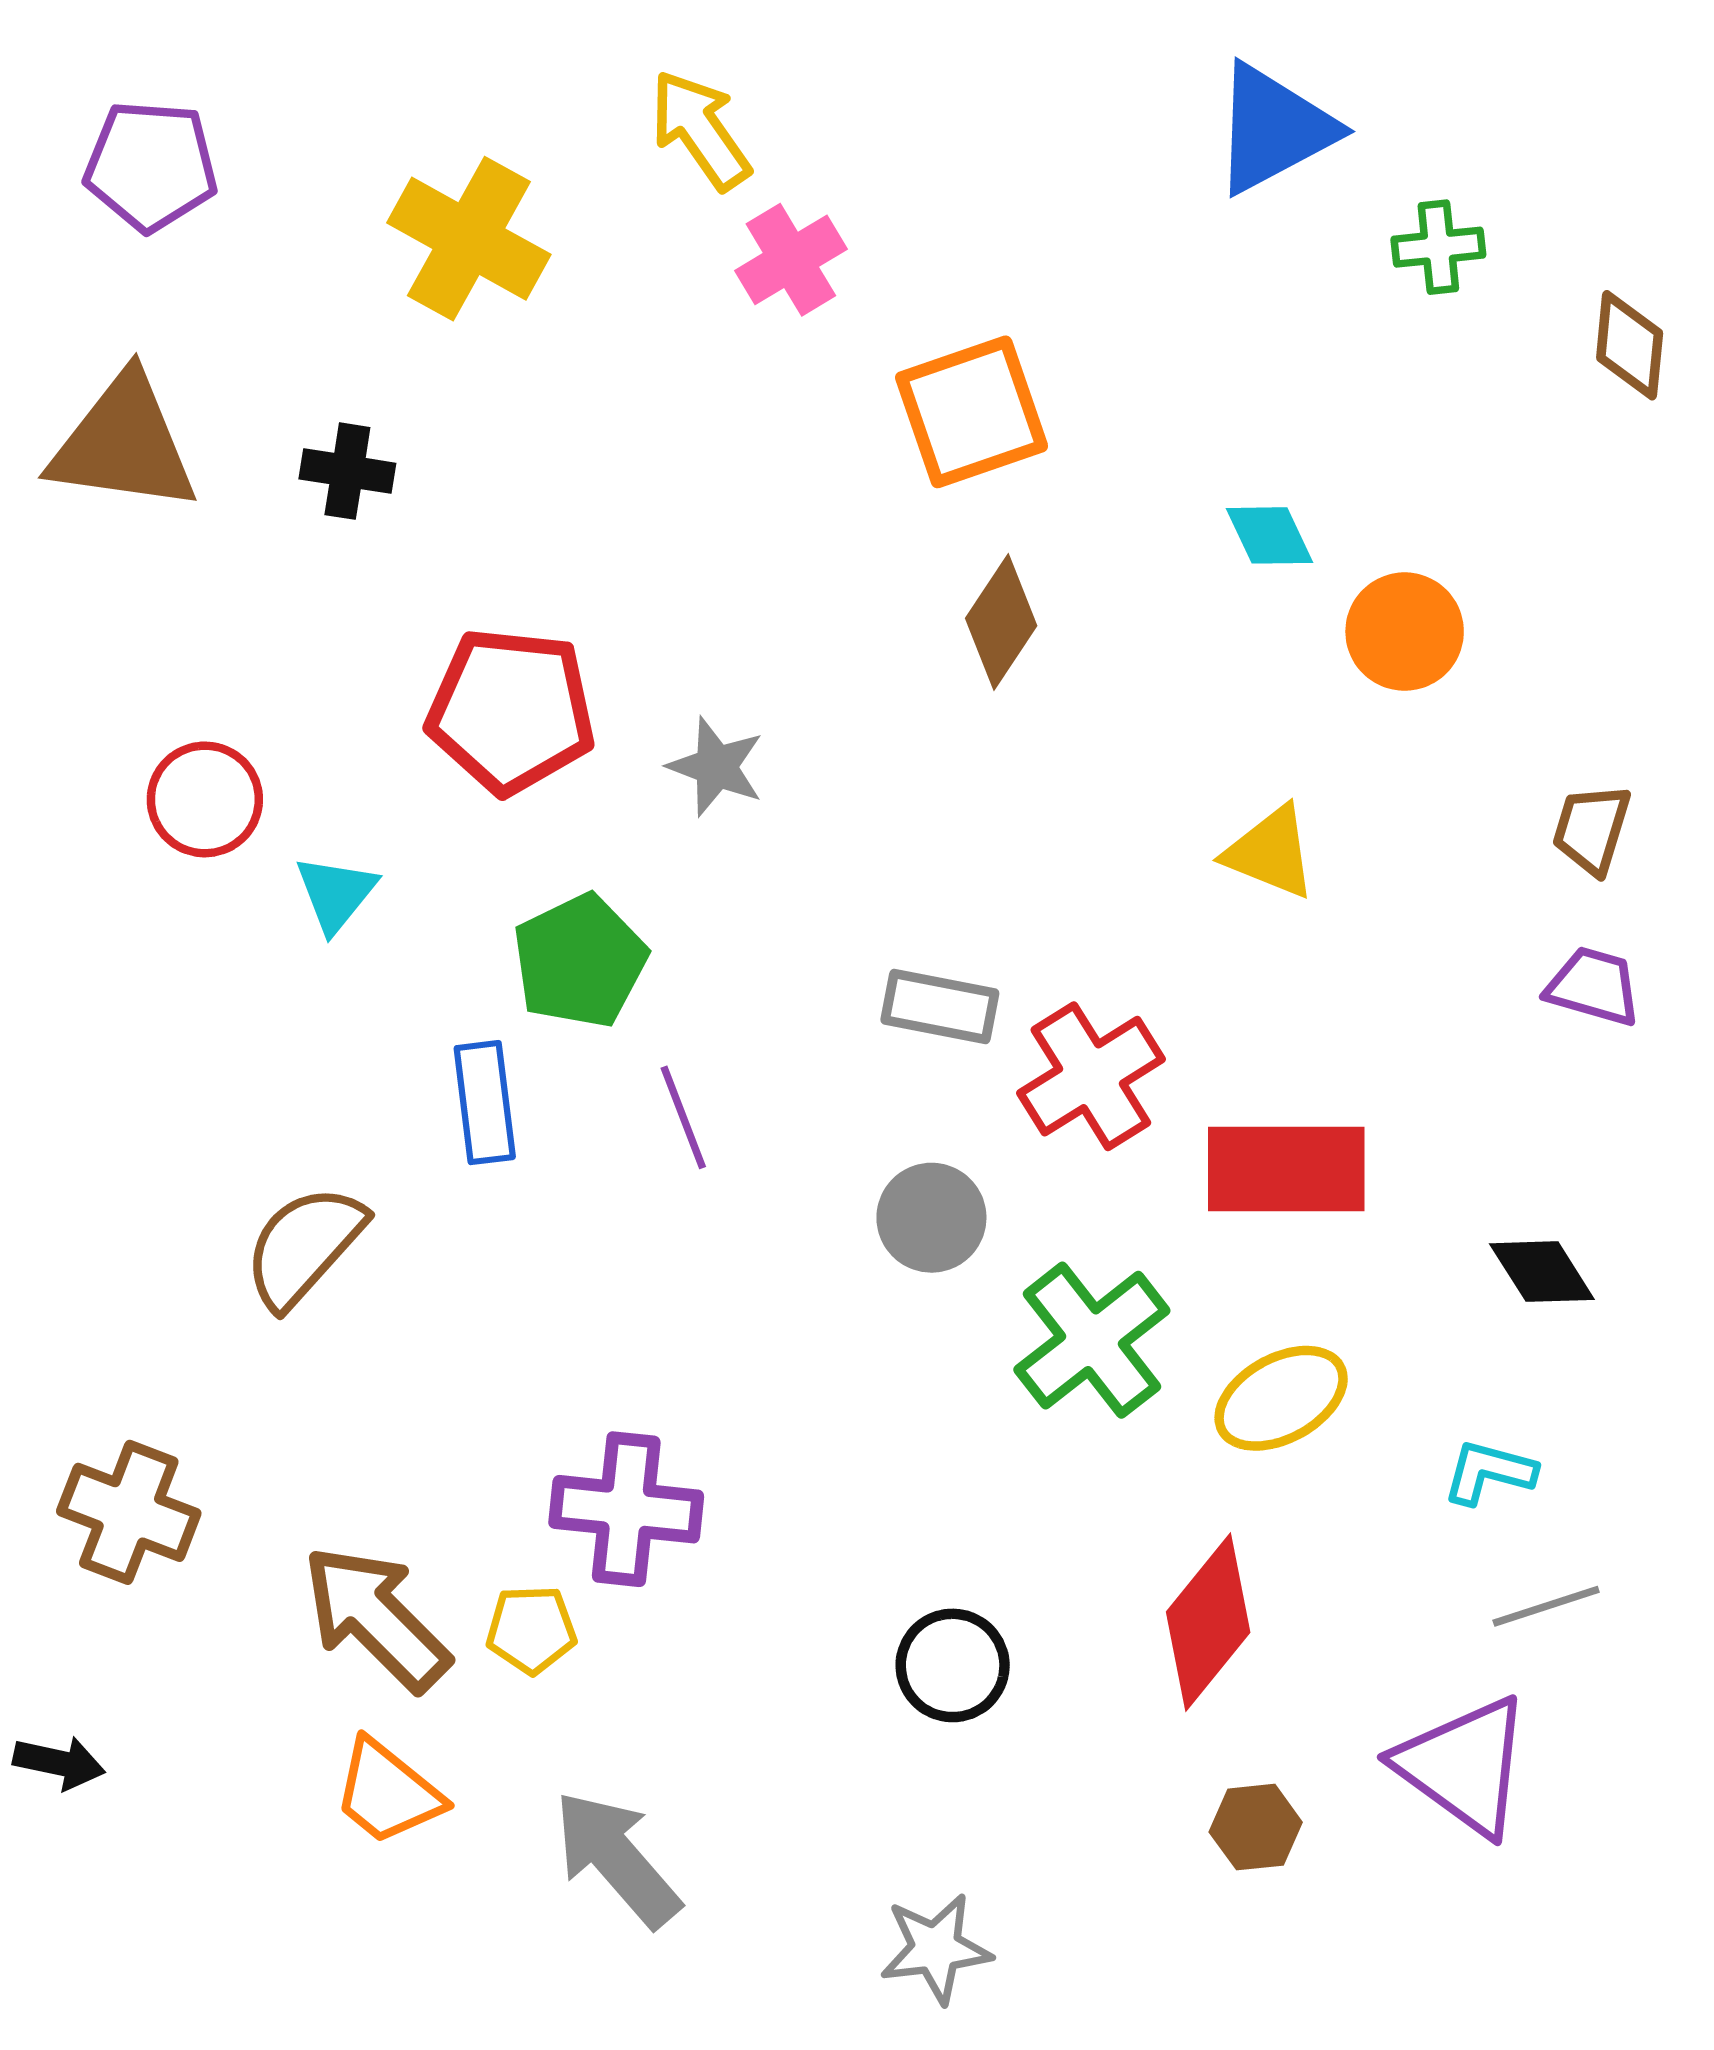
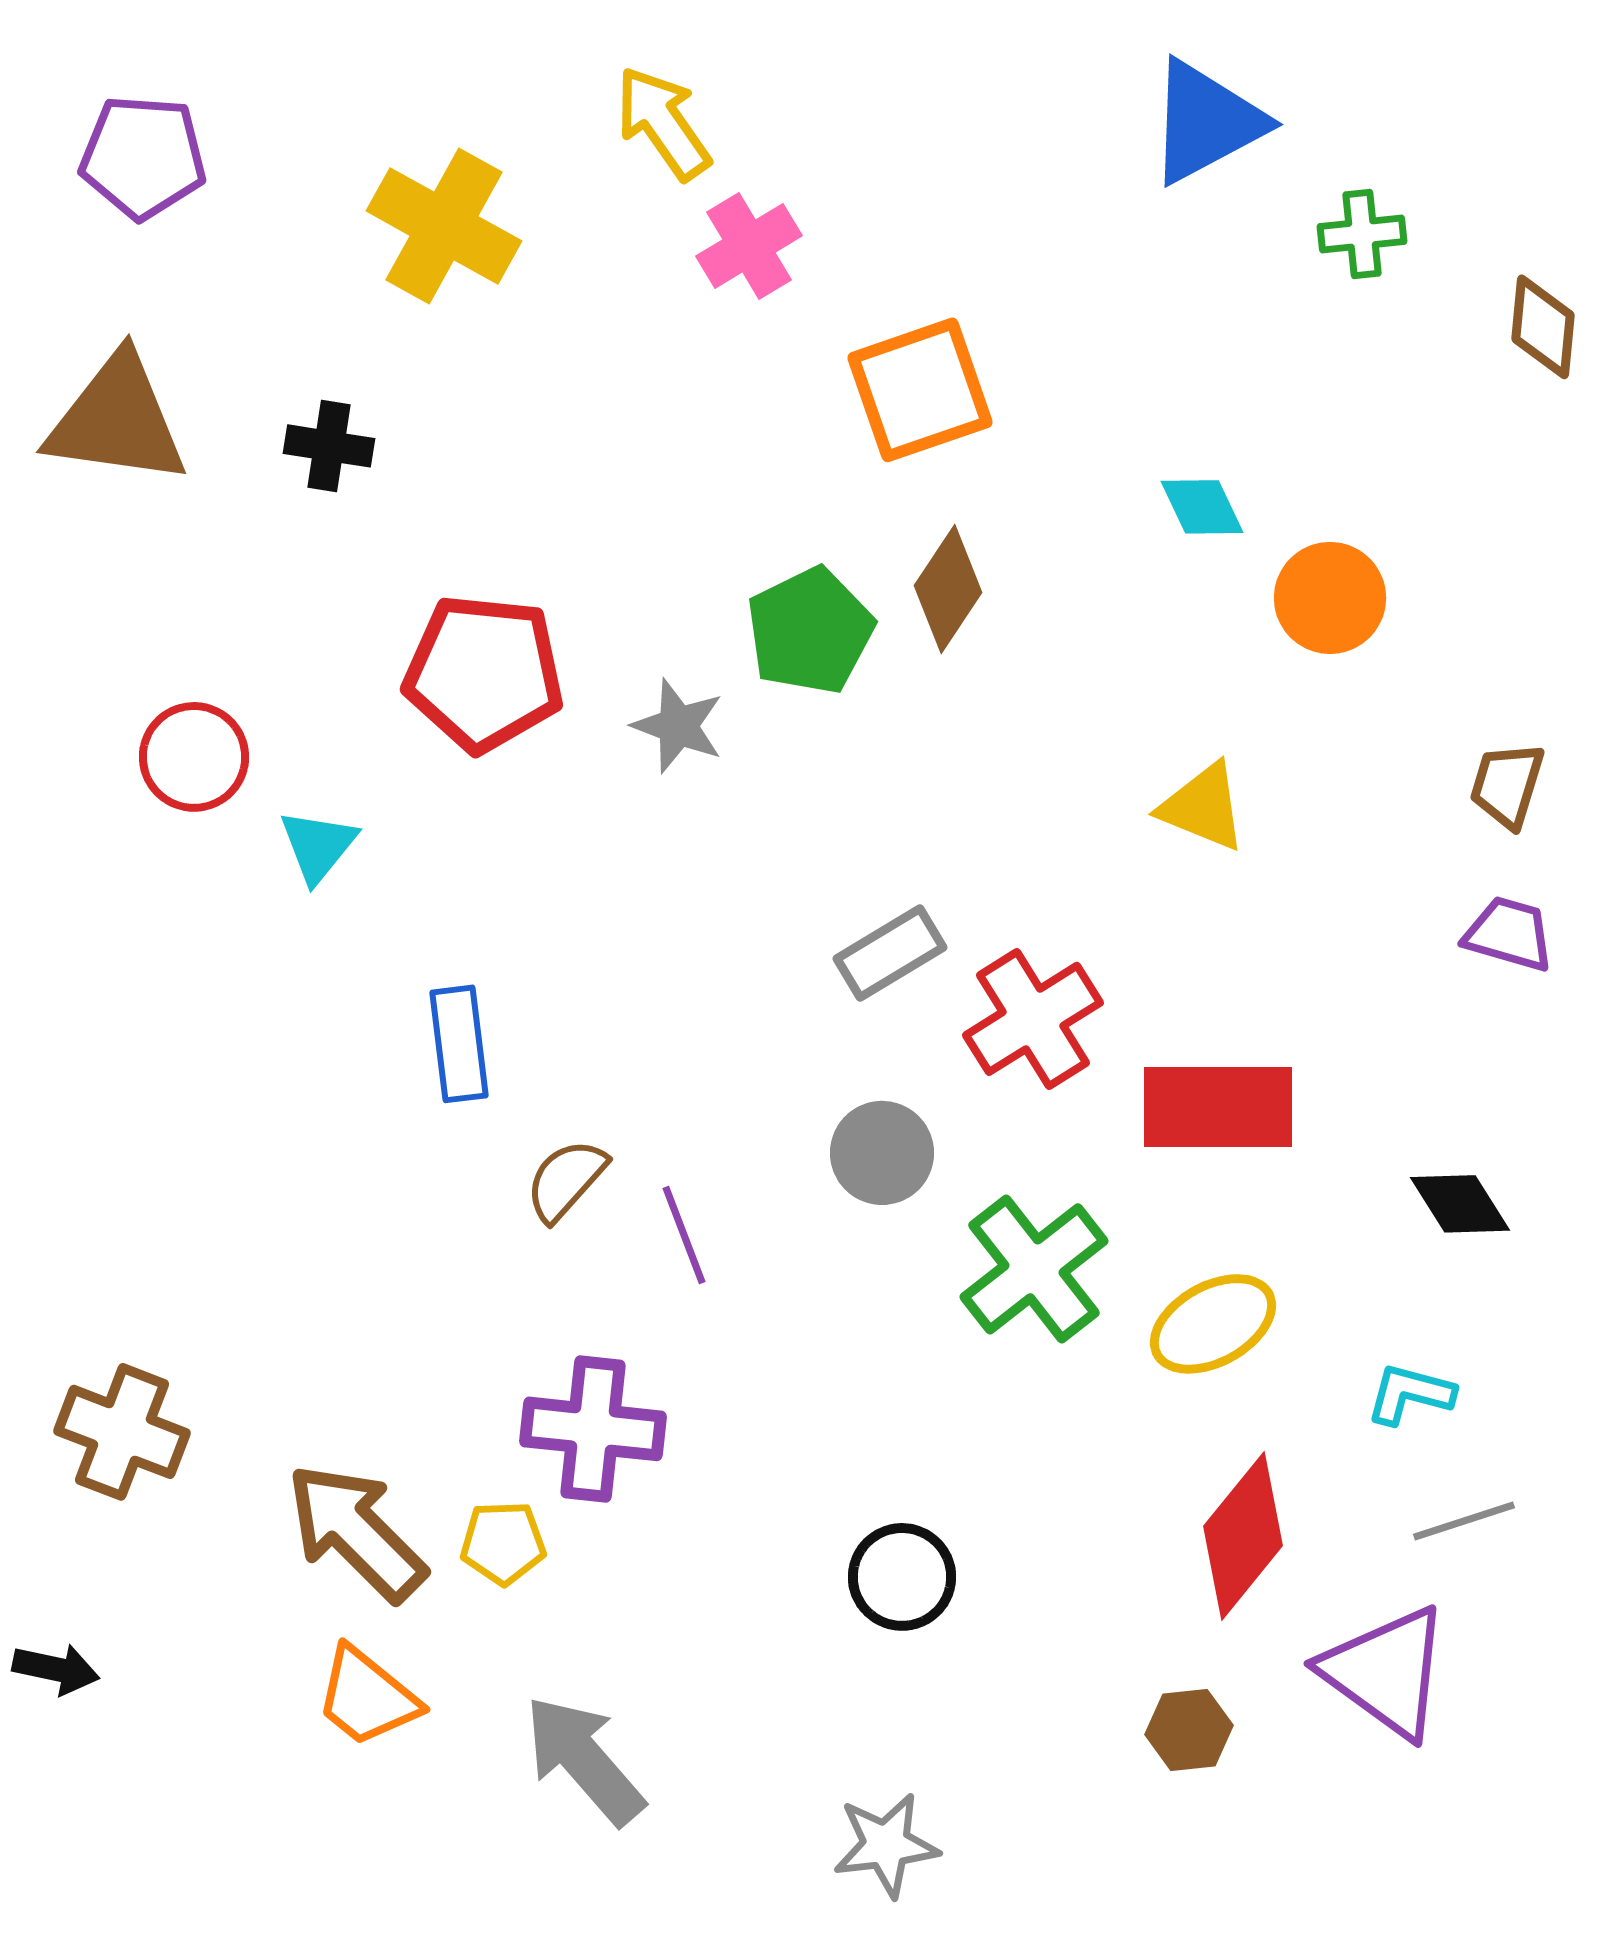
green pentagon: (580, 961) -> (810, 631), moved
gray rectangle: (940, 1006) -> (890, 953), turned -42
purple line: (683, 1117) -> (684, 1235), moved
brown semicircle: (304, 1246) -> (566, 1180), moved, size x0.7
red diamond: (1208, 1622) -> (1243, 1536), moved

